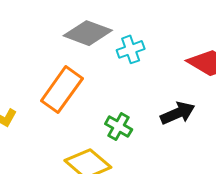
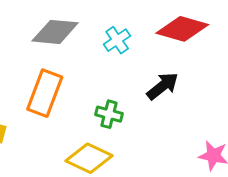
cyan cross: (131, 49) -> (117, 40), moved

